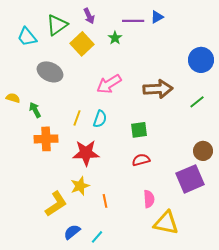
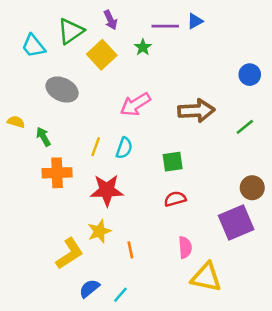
blue circle: (201, 60) -> (250, 75), size x0.7

